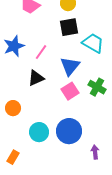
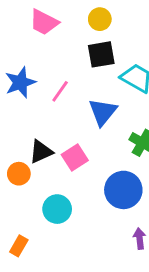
black triangle: (36, 78) -> (41, 152), moved
pink square: (70, 91) -> (75, 158), moved
blue circle: (69, 131) -> (123, 190), moved

